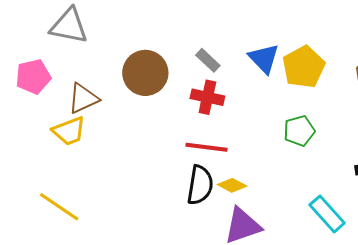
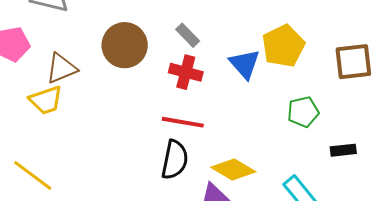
blue triangle: (264, 58) -> (245, 64), moved
green pentagon: (299, 131) -> (303, 112), moved
yellow diamond: (232, 185) -> (233, 169), moved, size x1.5

